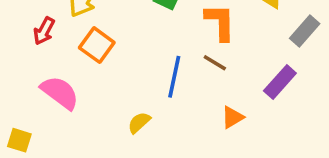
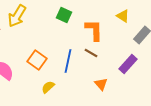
orange square: (97, 45) -> (37, 60), moved
orange triangle: (232, 117) -> (101, 84), turned -40

